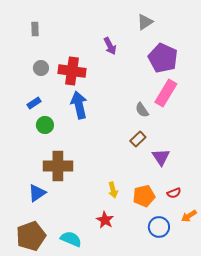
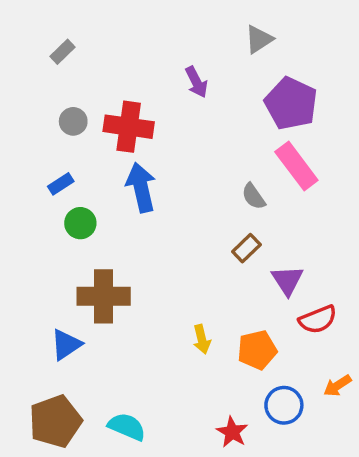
gray rectangle: (35, 29) -> (62, 52), turned 48
pink rectangle: (166, 93) -> (296, 166), turned -68
red semicircle: (174, 193) -> (318, 320), moved, size x1.5
red star: (105, 220) -> (232, 432), moved

